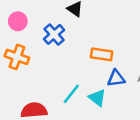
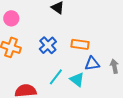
blue cross: (54, 34) -> (48, 45), moved

